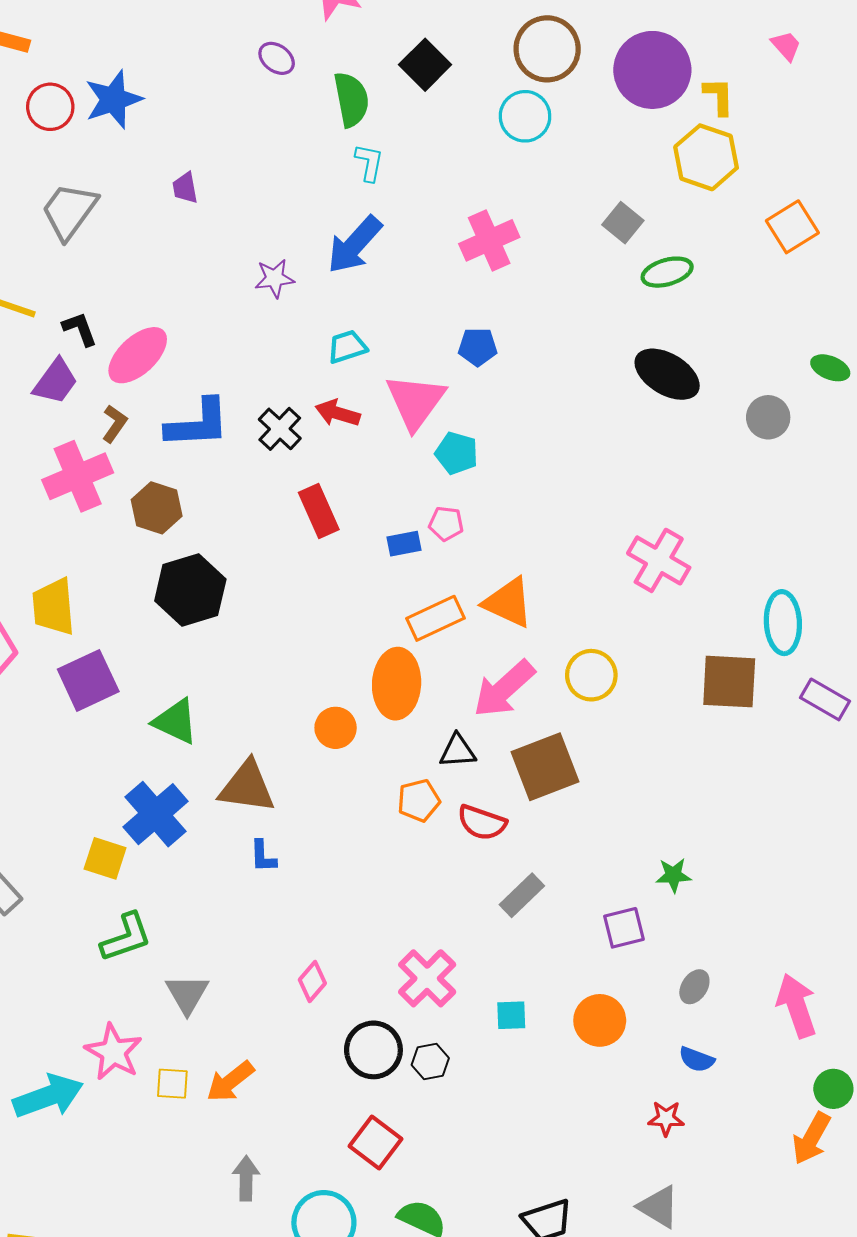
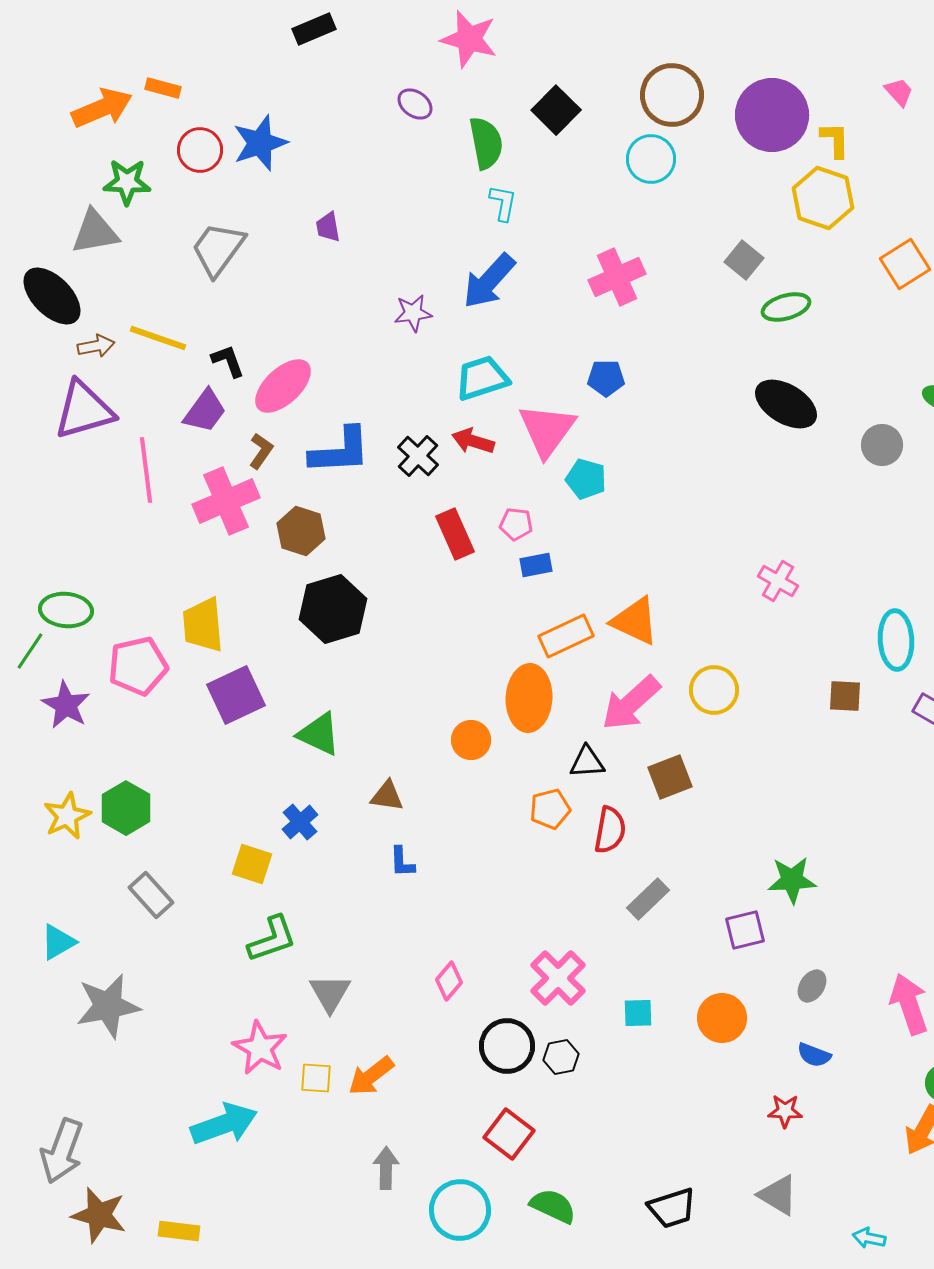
cyan trapezoid: (347, 347) -> (482, 378), size x1.4
pink pentagon: (446, 524) -> (516, 524), moved
pink cross: (659, 560) -> (778, 581), size x0.7
brown square: (729, 682) -> (845, 696), size x0.6
brown square: (545, 767) -> (670, 777), size x0.7
brown triangle: (247, 787) -> (387, 796), size x0.6
blue cross: (156, 814) -> (300, 822), size x0.6
red semicircle: (482, 823) -> (610, 830), turned -99
green star: (673, 875) -> (792, 880), size x1.4
cyan arrow: (48, 1096) -> (224, 1124), moved

